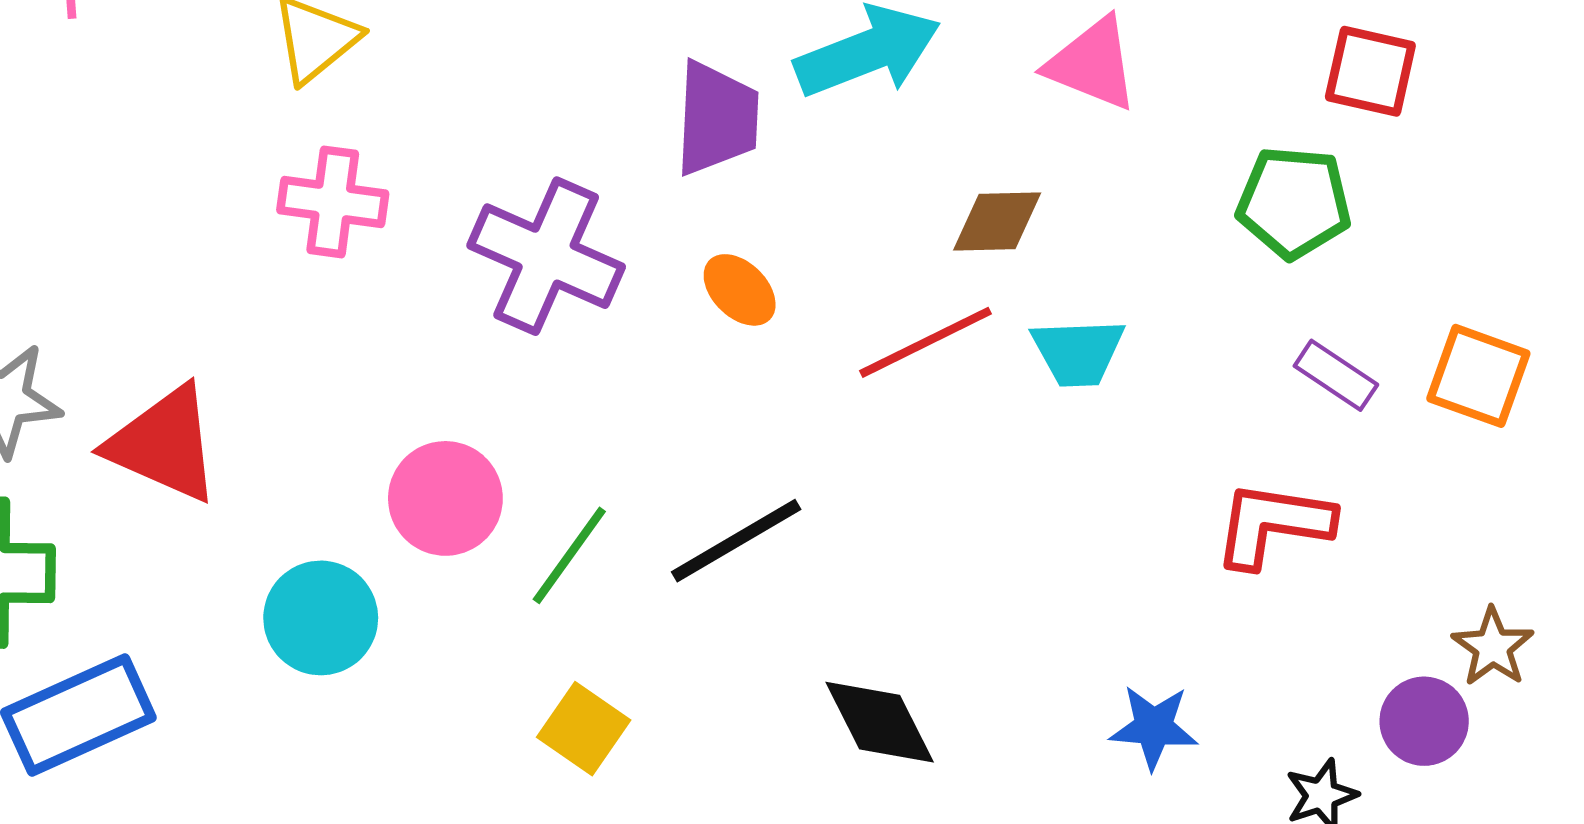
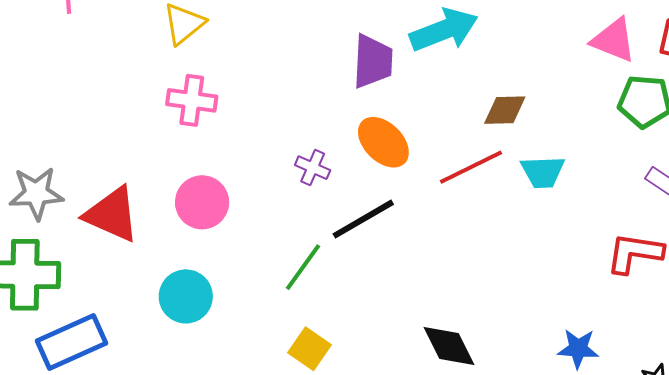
pink triangle: (1092, 64) -> (614, 40), moved
purple cross: (546, 256) -> (313, 168), moved, size x0.5
orange ellipse: (740, 290) -> (383, 142), size x1.5
pink circle: (445, 498) -> (202, 202), moved
black line: (736, 541) -> (363, 219), moved

